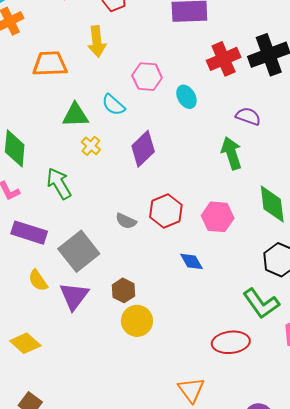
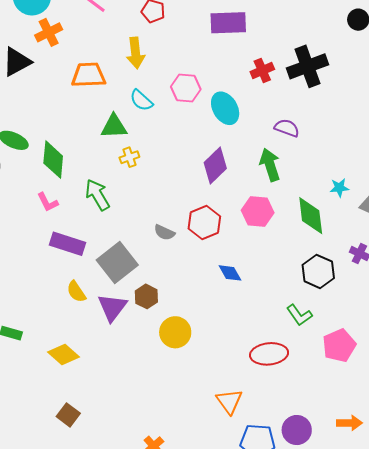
red cross: (224, 59) -> (262, 71), size x0.7
cyan ellipse: (186, 97) -> (225, 108), size x1.4
cyan semicircle: (113, 105) -> (141, 100), moved
yellow cross: (91, 146) -> (129, 157), turned 30
purple diamond: (143, 149) -> (215, 165), moved
pink hexagon: (218, 217) -> (258, 211), moved
brown hexagon: (123, 290) -> (146, 296), moved
green L-shape: (261, 303) -> (299, 315), size x0.7

